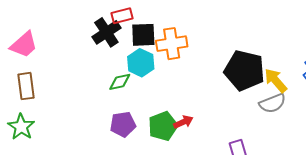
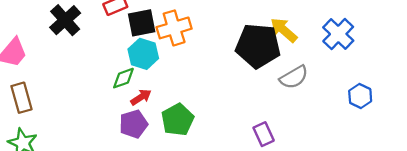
black cross: (106, 32) -> (65, 20), moved
yellow arrow: (276, 81) -> (284, 30), moved
red arrow: (183, 122) -> (141, 97), moved

